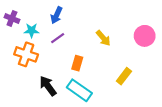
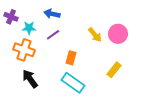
blue arrow: (57, 15) -> (52, 14), turned 77
pink circle: (145, 36) -> (118, 34), moved
black arrow: (48, 86) -> (30, 79), moved

